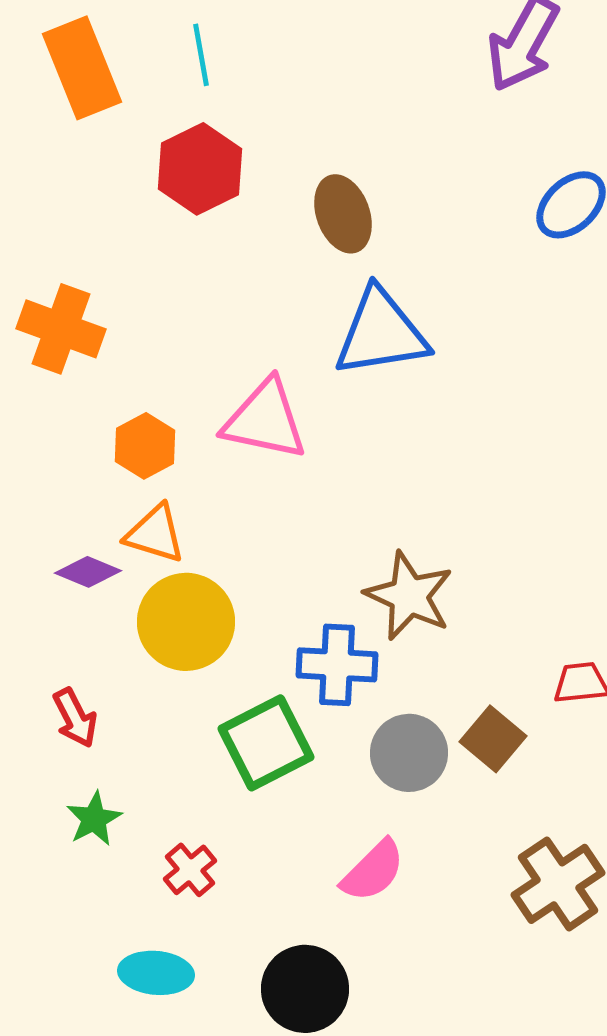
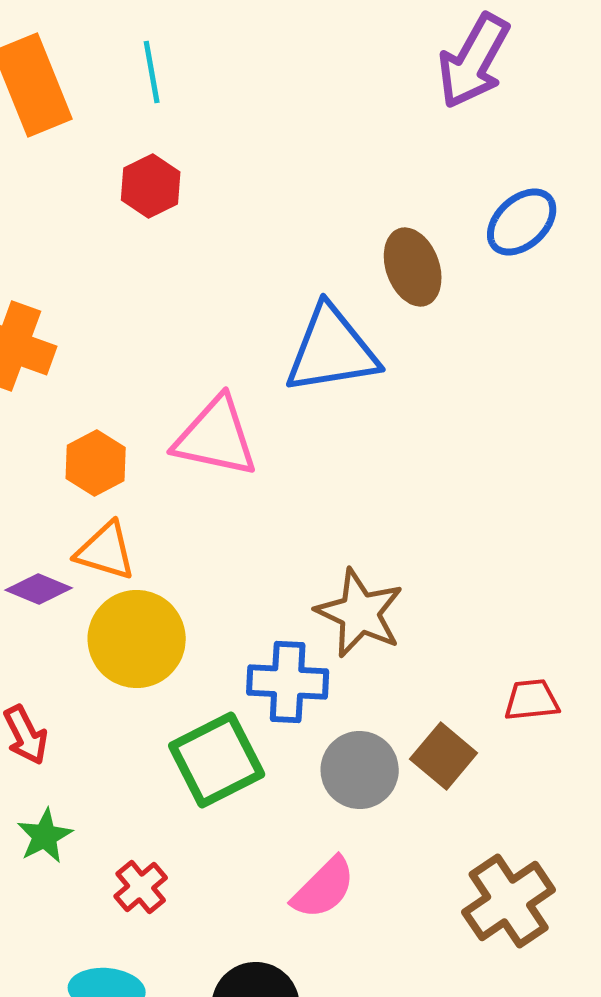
red hexagon: (200, 169) -> (151, 186), size x0.7
brown ellipse: (343, 214) -> (413, 267), moved

